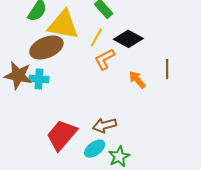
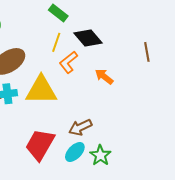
yellow triangle: (63, 25) -> (41, 90), moved
black diamond: (128, 39) -> (88, 38), turned 32
brown line: (167, 69) -> (147, 52), moved

